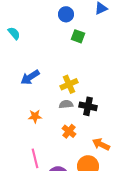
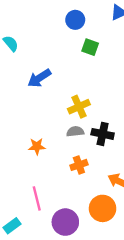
blue arrow: (30, 77) -> (39, 78), moved
orange cross: (69, 131) -> (79, 165), turned 32

